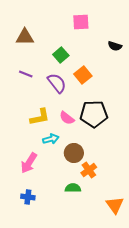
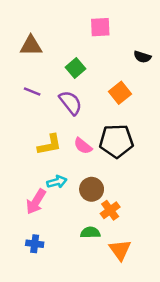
orange square: (83, 75) -> (120, 93), moved
cyan arrow: (51, 139) -> (57, 182), moved
orange triangle: (115, 205) -> (120, 250), moved

